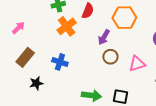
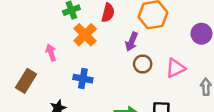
pink arrow: (18, 28) -> (51, 53), moved, turned -56
brown rectangle: (25, 57) -> (26, 81), moved

